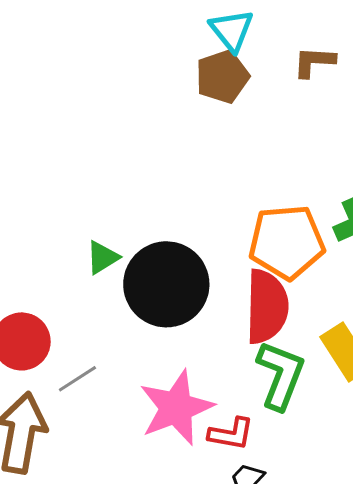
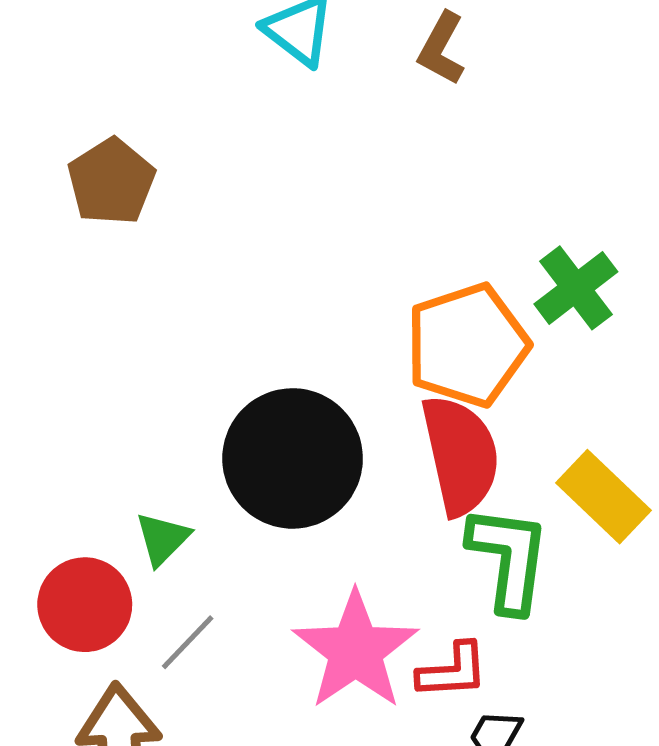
brown L-shape: (314, 62) -> (442, 49), turned -51
brown pentagon: (222, 77) -> (111, 182), moved
green triangle: (102, 257) -> (162, 539), moved

